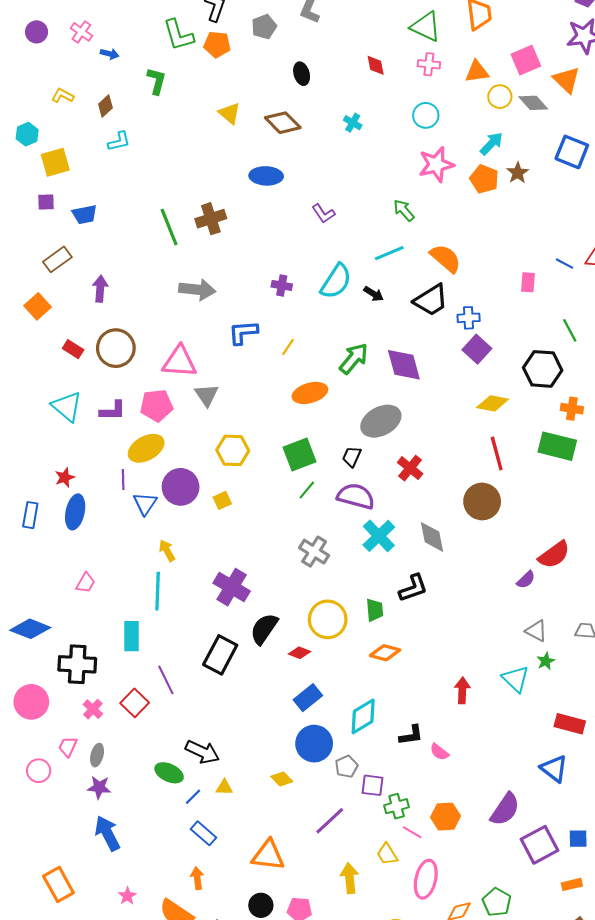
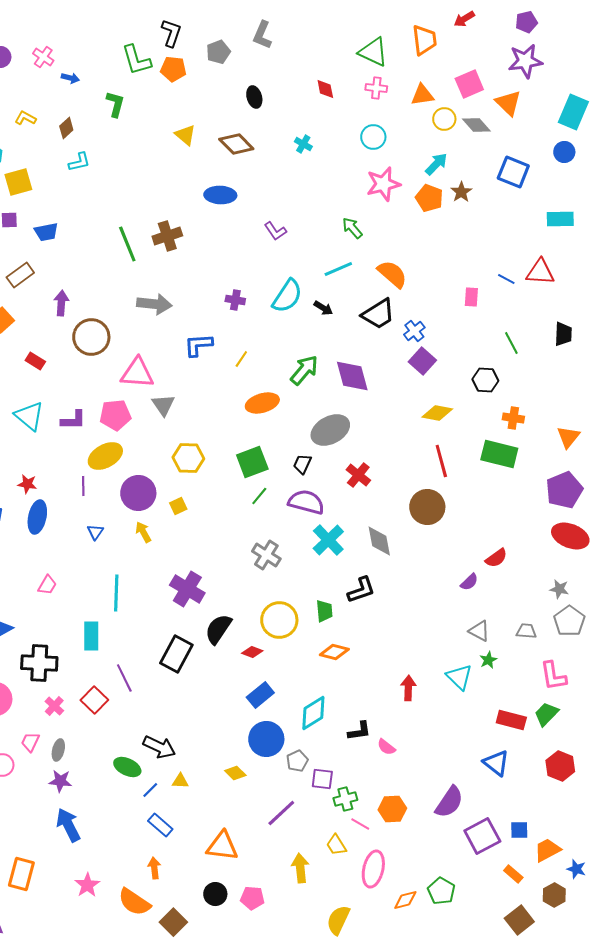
blue cross: (469, 318) -> (414, 331), turned -35
brown circle: (116, 348) -> (91, 337), moved
black hexagon: (543, 369) -> (485, 380), size x0.7
red star: (65, 477) -> (27, 484), turned 30
blue triangle: (145, 504) -> (95, 532), moved, size x0.7
yellow arrow: (167, 551) -> (143, 532), moved
red semicircle: (554, 555) -> (496, 558), size x0.7
orange rectangle: (58, 884) -> (21, 874), turned 44
orange rectangle: (572, 884) -> (513, 874), turned 54
pink star: (127, 896) -> (87, 885), size x1.4

